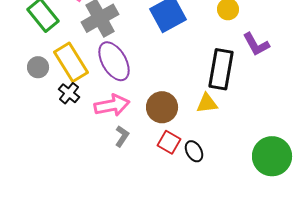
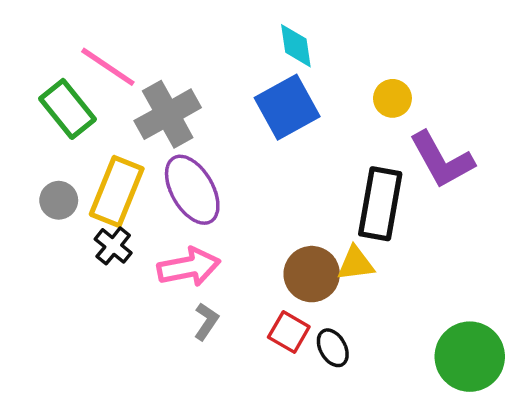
purple L-shape: (256, 44) -> (442, 160), size x1.4
yellow rectangle: (71, 62) -> (117, 191), turned 54
brown circle: (162, 107) -> (312, 274), moved

